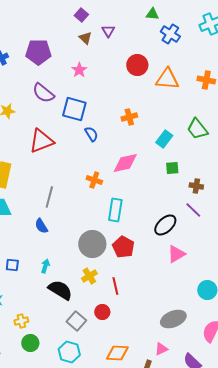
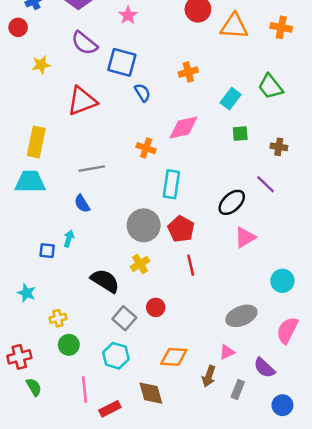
brown cross: (196, 186) -> (279, 147), moved
gray line: (49, 197) -> (92, 169), turned 65
cyan arrow: (45, 266) -> (69, 239), moved
red line: (115, 286) -> (191, 265), moved

